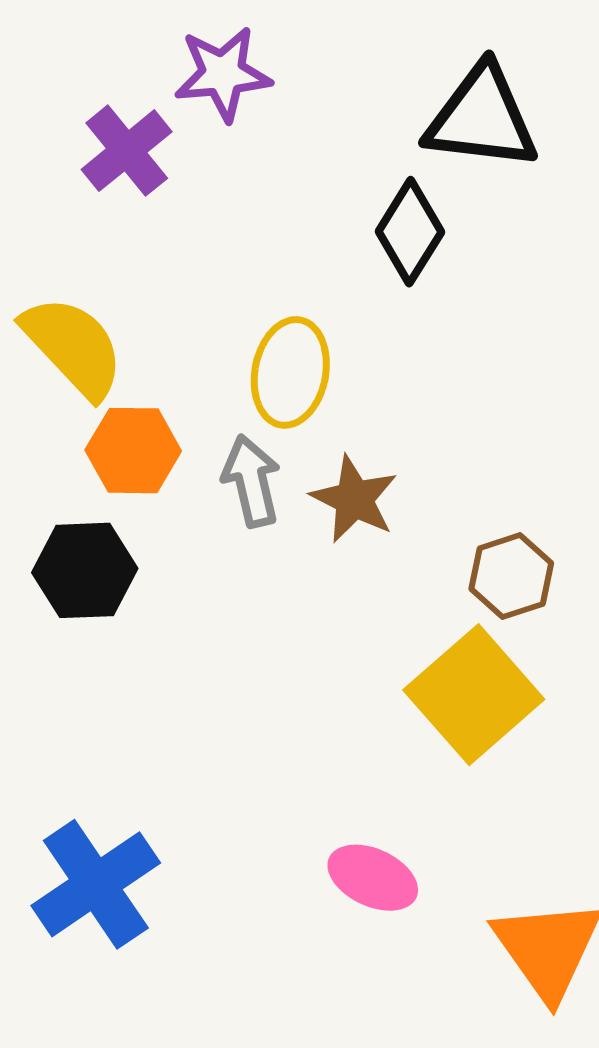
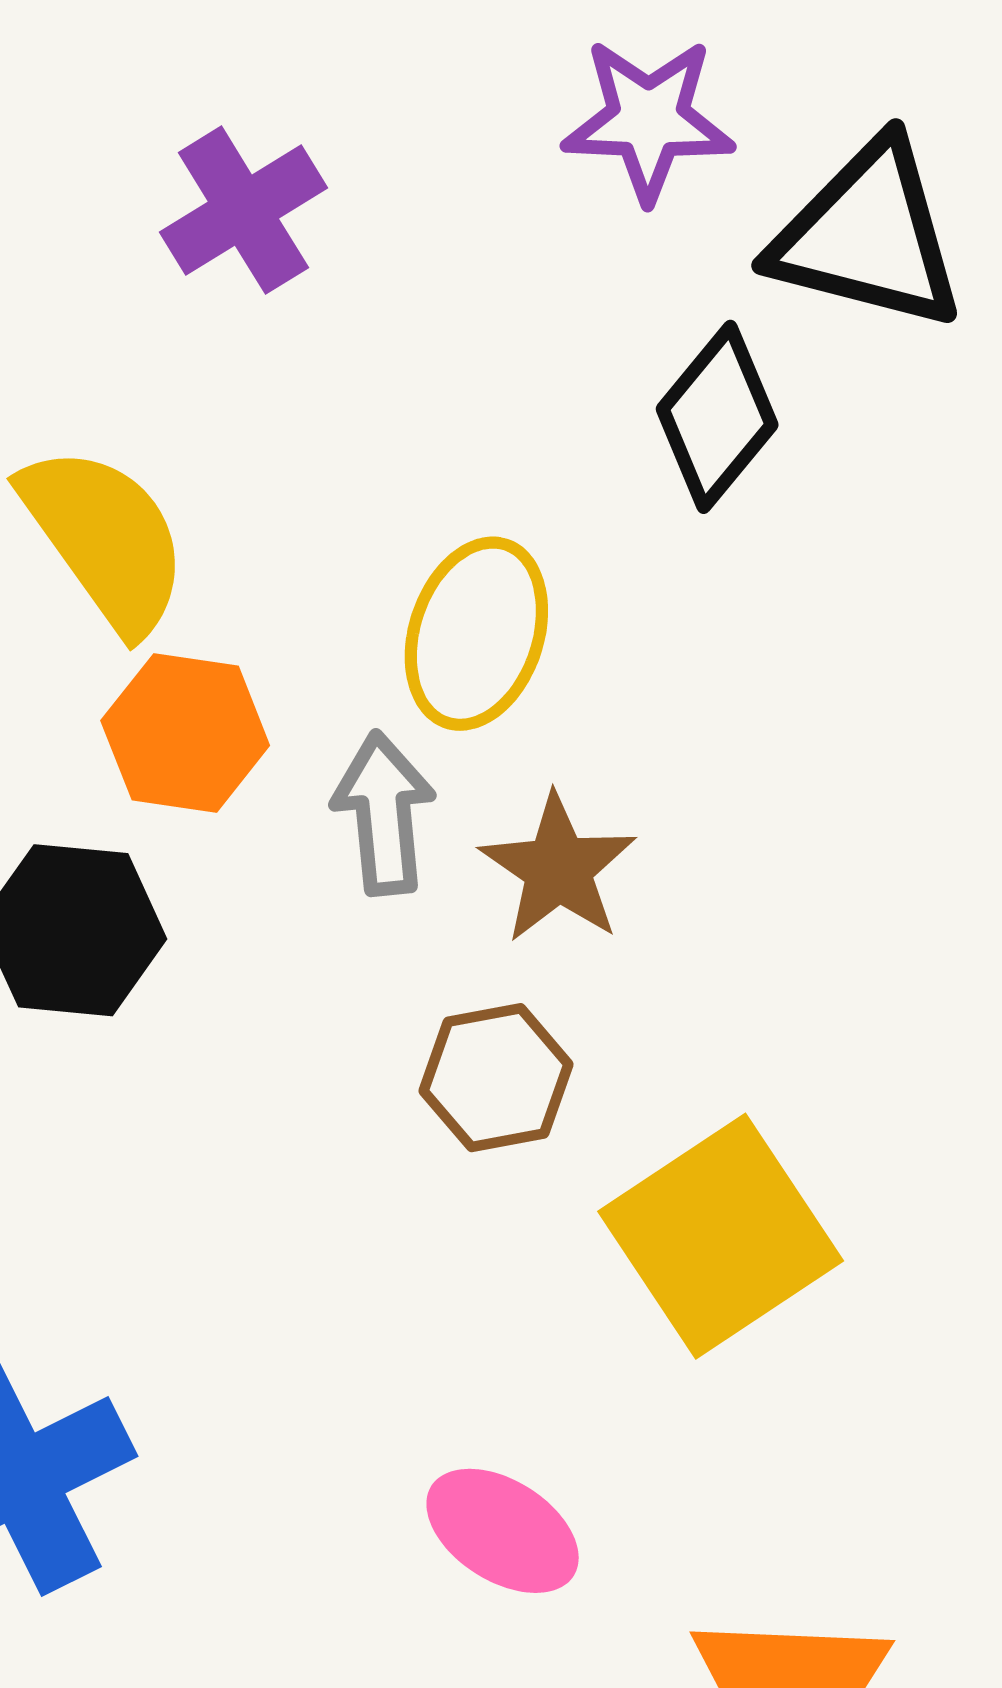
purple star: (223, 74) -> (648, 120), moved
brown hexagon: (511, 576) -> (496, 1078), moved

